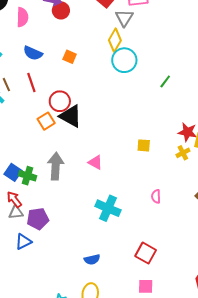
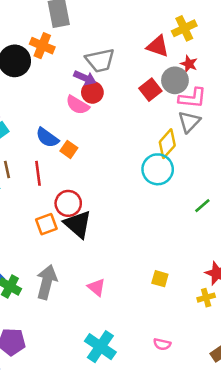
pink semicircle: (22, 17) -> (78, 105), moved, turned 108
gray triangle: (124, 18) -> (189, 122), moved
yellow diamond: (115, 40) -> (167, 144), moved
orange square: (70, 57) -> (69, 149), moved
pink semicircle: (156, 196) -> (162, 344), turned -88

